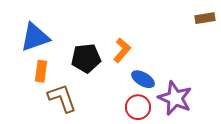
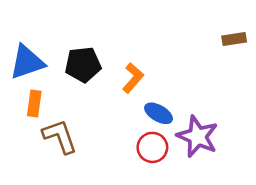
black pentagon: (86, 58) -> (83, 65), moved

